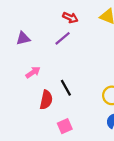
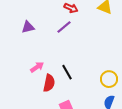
pink arrow: (33, 72) -> (37, 67), moved

